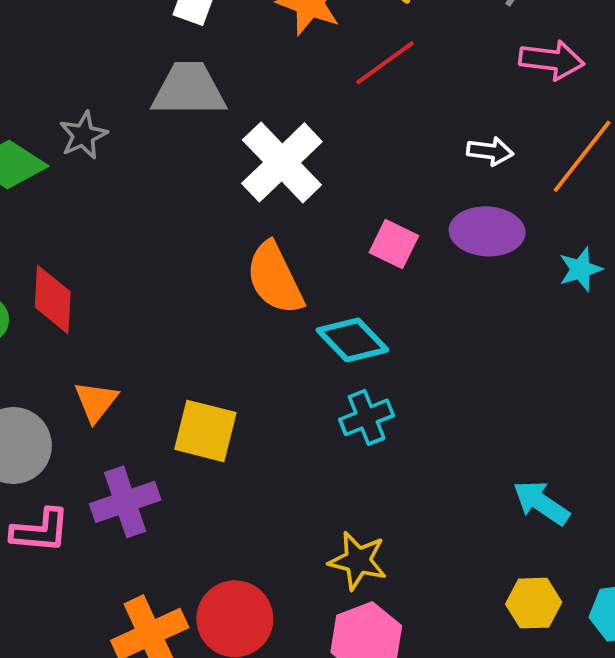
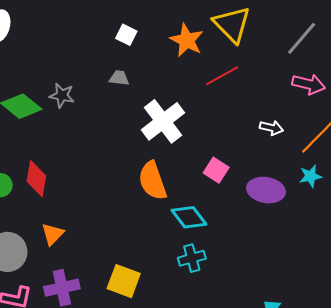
gray trapezoid: (189, 90) -> (119, 78), size x0.5
gray star: (83, 135) -> (62, 95), turned 30
purple ellipse: (487, 231) -> (266, 190), moved
cyan star: (580, 269) -> (310, 176), moved
yellow square: (205, 431) -> (124, 281), moved

